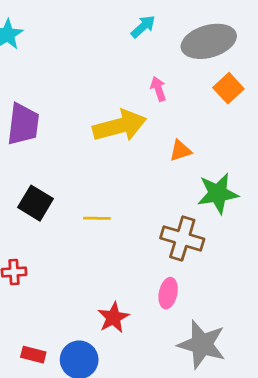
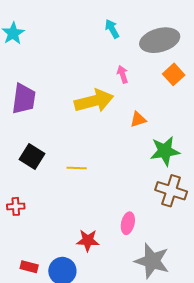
cyan arrow: (143, 27) -> (112, 29), turned -78
brown cross: (182, 238) -> (171, 191), moved
red star: (113, 317) -> (88, 240), turned 30

